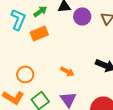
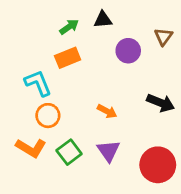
purple circle: (82, 17) -> (128, 51), moved
cyan L-shape: (18, 20) -> (38, 83), moved, turned -45

